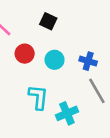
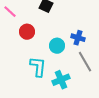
cyan circle: (55, 60) -> (57, 46), moved

